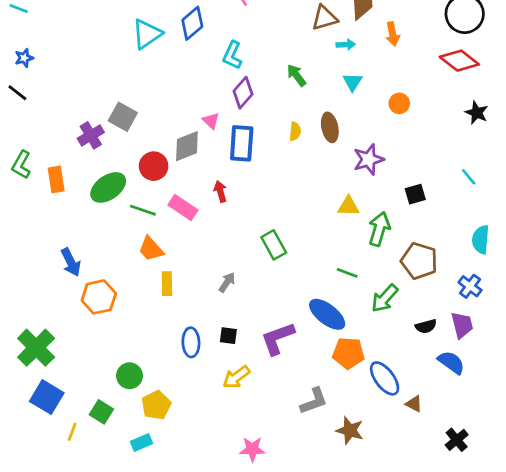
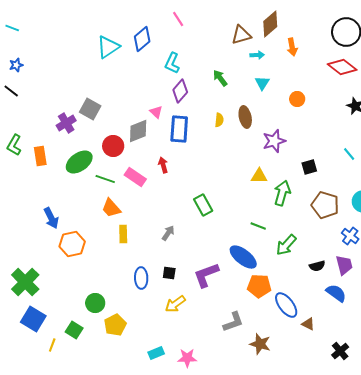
brown pentagon: (419, 261) -> (325, 205), moved
cyan rectangle: (142, 442) -> (156, 353), moved

